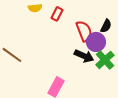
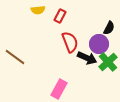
red semicircle: (84, 31) -> (70, 42), moved

